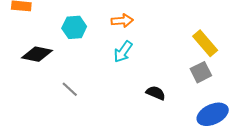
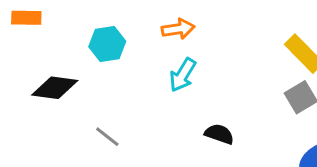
black semicircle: (156, 93) -> (219, 134), moved

